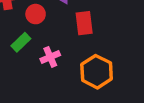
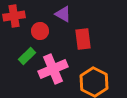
pink cross: (50, 57) -> (53, 69), size x1.6

